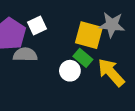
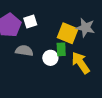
gray semicircle: (25, 55) -> (24, 51), moved
green rectangle: (83, 58) -> (61, 49), turned 40

